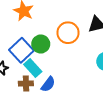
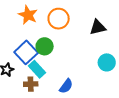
orange circle: (68, 33) -> (59, 19), moved
blue semicircle: (48, 84) -> (66, 86), moved

